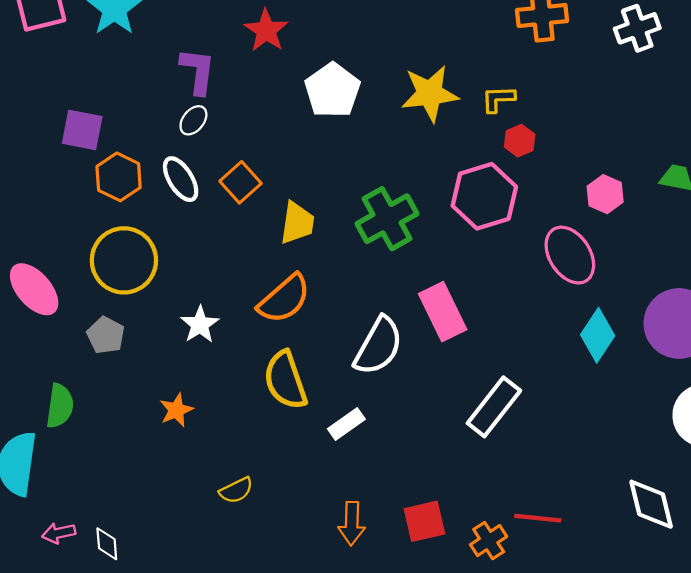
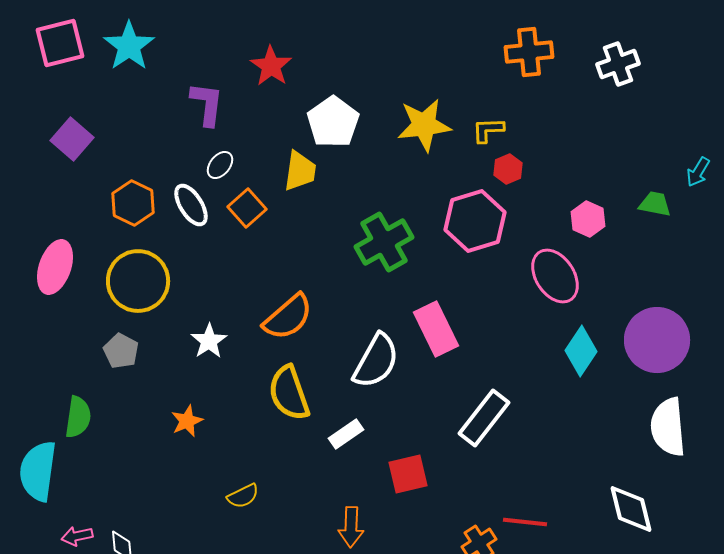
white ellipse: (193, 120) -> (220, 165), moved
purple square: (82, 130) -> (72, 139), moved, turned 30
yellow trapezoid: (297, 223) -> (300, 171), moved
pink ellipse: (34, 289) -> (55, 267), moved, turned 60
red square: (424, 521) -> (408, 474), moved

